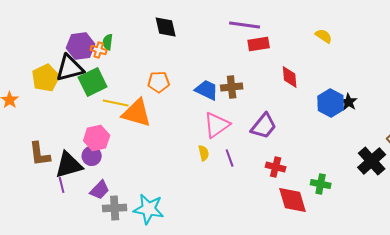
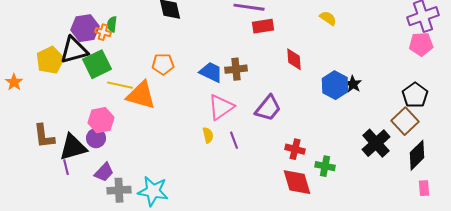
red cross: (276, 167) -> (295, 149), moved

